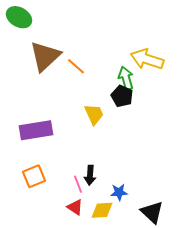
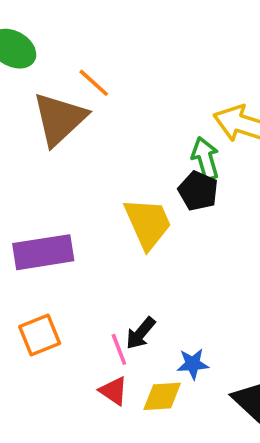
orange line: (76, 66) -> (94, 83), moved
yellow trapezoid: (94, 114) -> (148, 223), size x1.4
black arrow: (90, 175) -> (141, 333), turned 36

